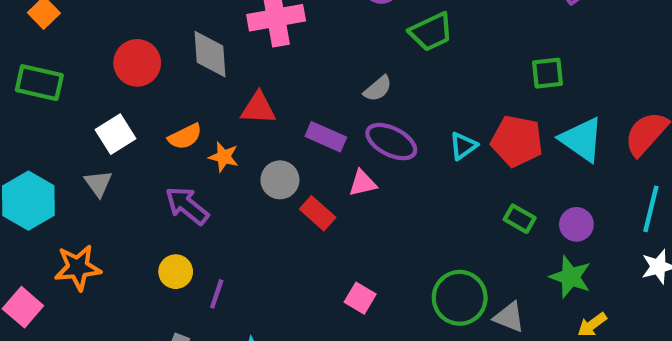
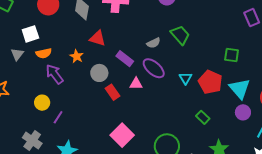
green trapezoid: (431, 32) -> (180, 35), moved, turned -120
orange semicircle: (185, 136) -> (44, 53), moved
cyan triangle: (463, 146) -> (186, 78), turned -40
purple circle: (576, 224) -> (243, 112), moved
pink square: (360, 298) -> (122, 135), size x1.6

